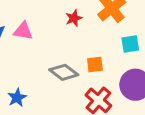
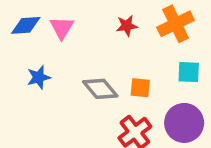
pink triangle: (23, 31) -> (62, 28), turned 40
blue star: (17, 98) -> (39, 77), moved

